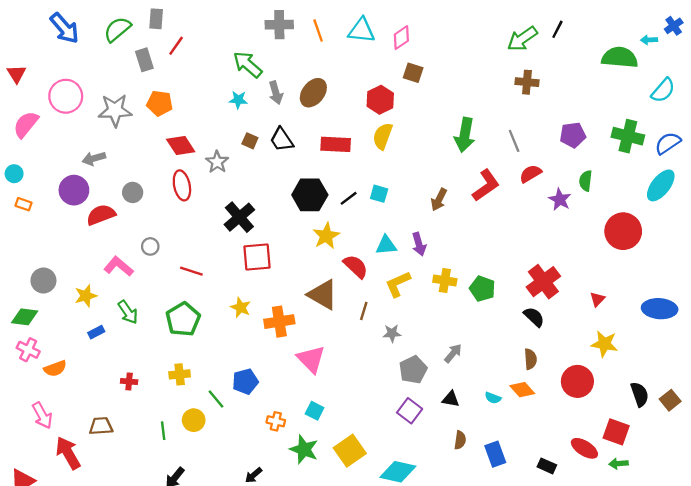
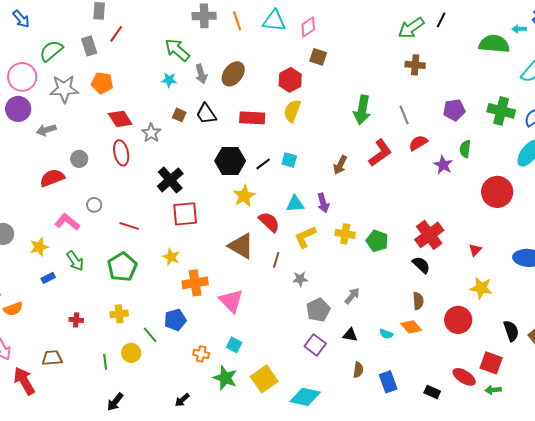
blue arrow: (65, 28) -> (21, 19), size x0.7
green semicircle: (117, 29) -> (51, 51), moved
purple circle: (74, 190) -> (18, 109), moved
orange cross: (279, 322) -> (195, 283), moved

